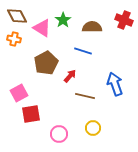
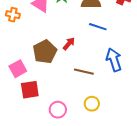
blue line: (83, 51) -> (98, 27), moved
brown pentagon: (46, 63) -> (45, 52), moved
red arrow: (70, 76) -> (69, 44), moved

